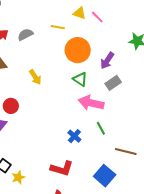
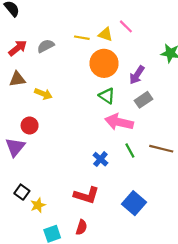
yellow triangle: (79, 13) -> (105, 34), moved
yellow arrow: (35, 77) -> (43, 94), moved, turned -35
brown line: (126, 152) -> (161, 149), moved

